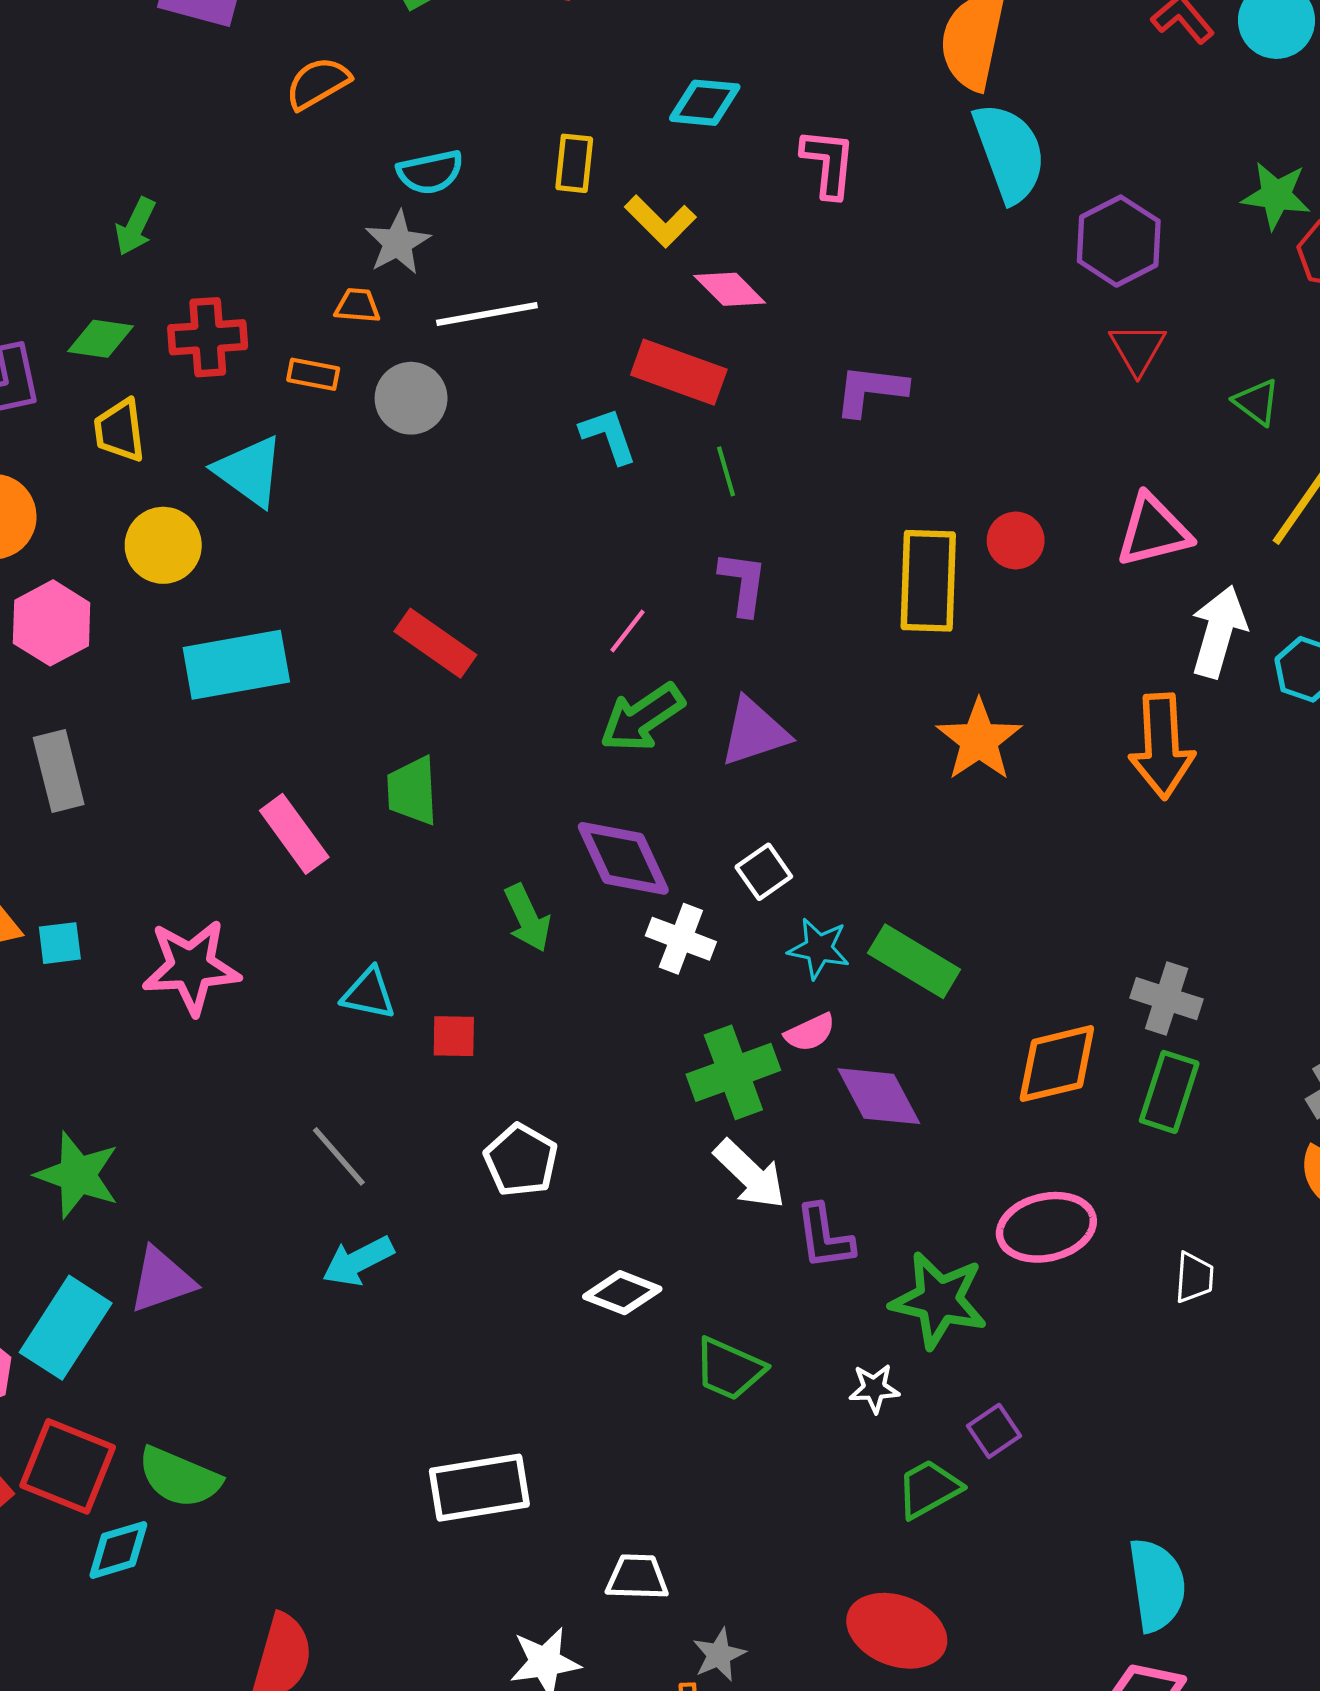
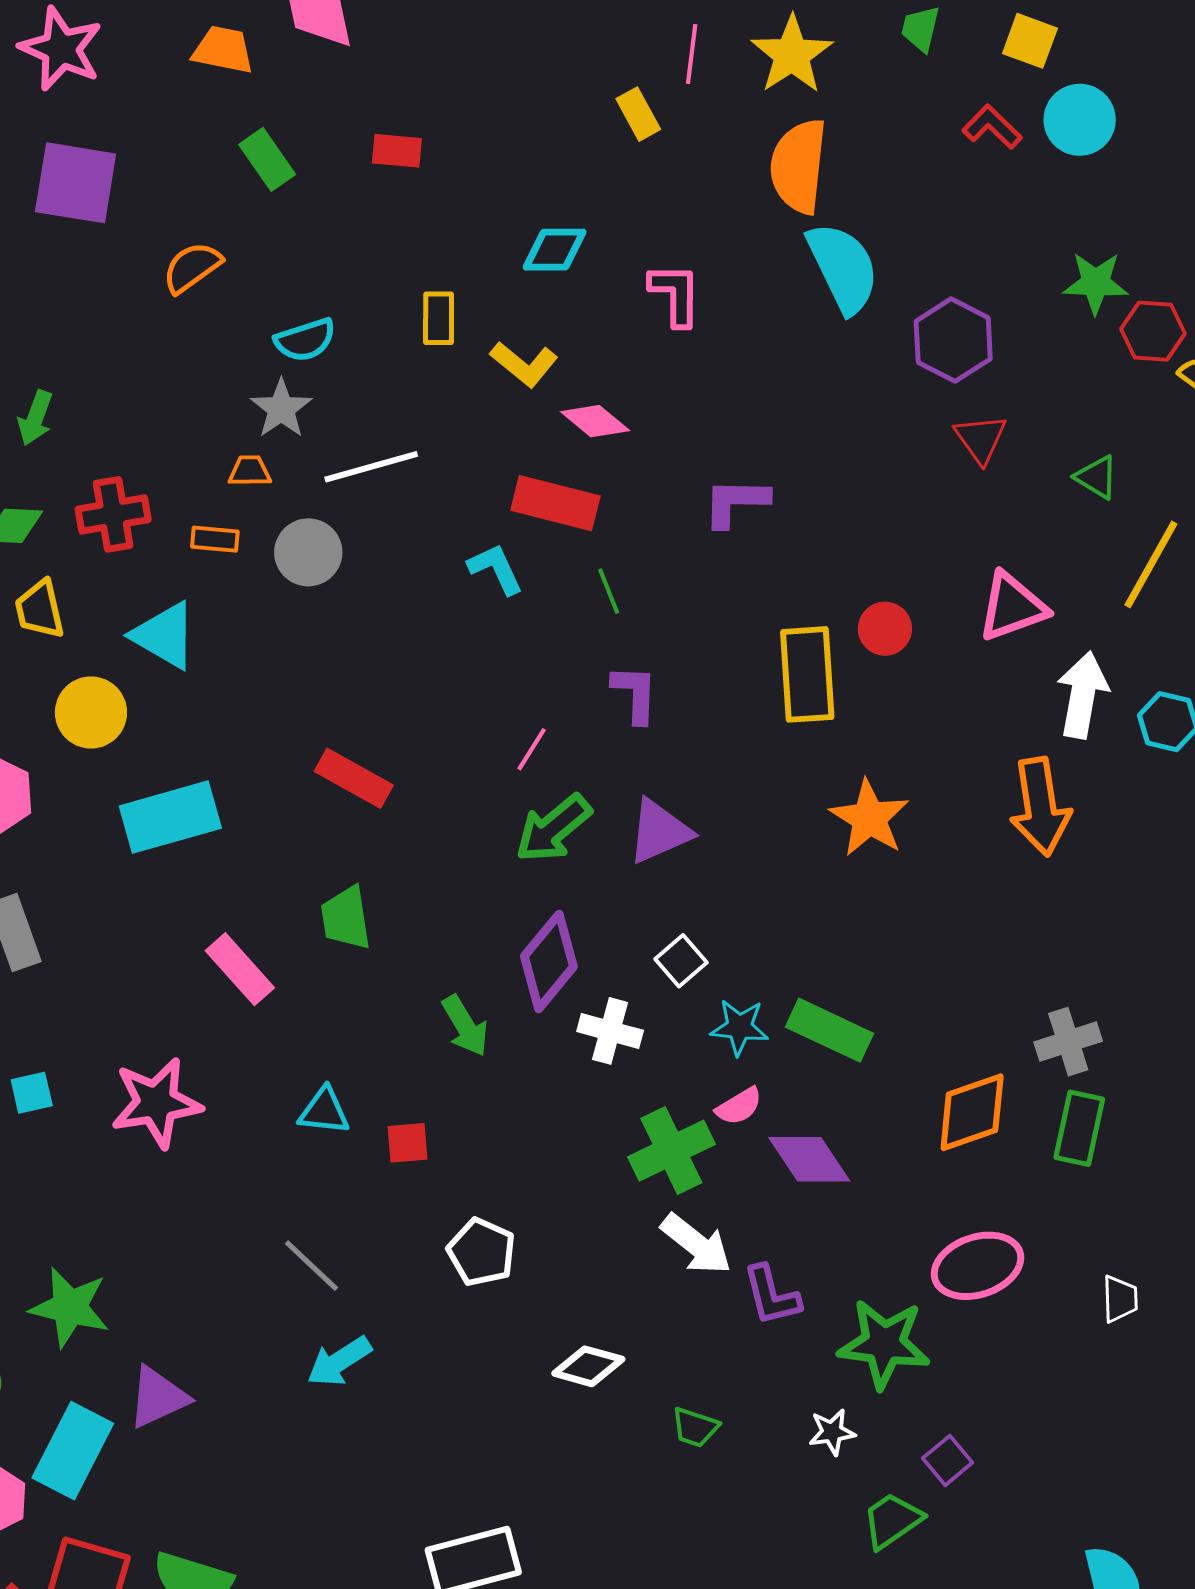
purple diamond: (623, 858) -> (549, 961), turned 70
gray cross: (1167, 999) -> (1068, 1042), turned -30
green trapezoid: (729, 1369) -> (695, 1427), size x0.7

